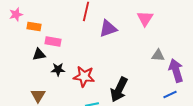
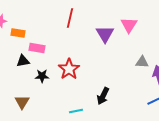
purple triangle: (108, 28) -> (105, 34), moved, turned -42
red star: (84, 76) -> (69, 69), moved, turned 30
black arrow: (119, 89) -> (103, 96), size x0.7

